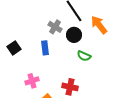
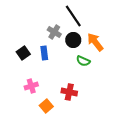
orange arrow: (99, 25) -> (95, 42), moved
black square: (14, 48) -> (23, 53), moved

